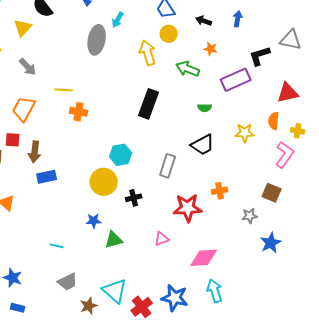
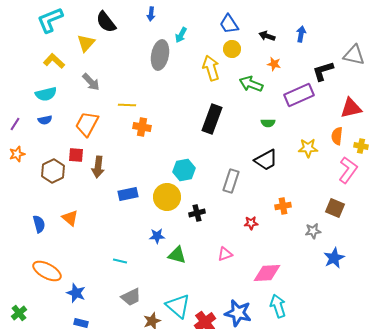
blue rectangle: (47, 177) -> (128, 194), moved
red star: (188, 208) -> (251, 223), size x0.5
green triangle: (114, 240) -> (177, 255), turned 30

